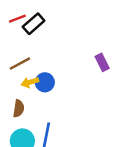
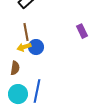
brown line: (20, 64) -> (26, 32), moved, turned -72

